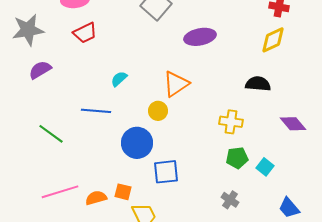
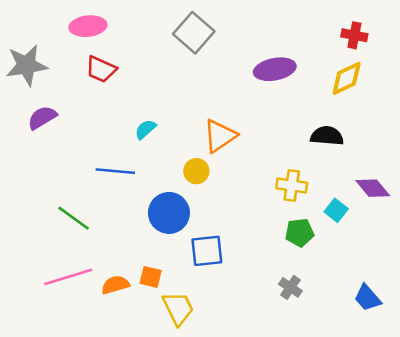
red trapezoid: (85, 33) -> (101, 69), turned 50
purple ellipse: (200, 37) -> (275, 69), moved
green line: (51, 134) -> (74, 218), moved
cyan square: (265, 167) -> (336, 210), moved

